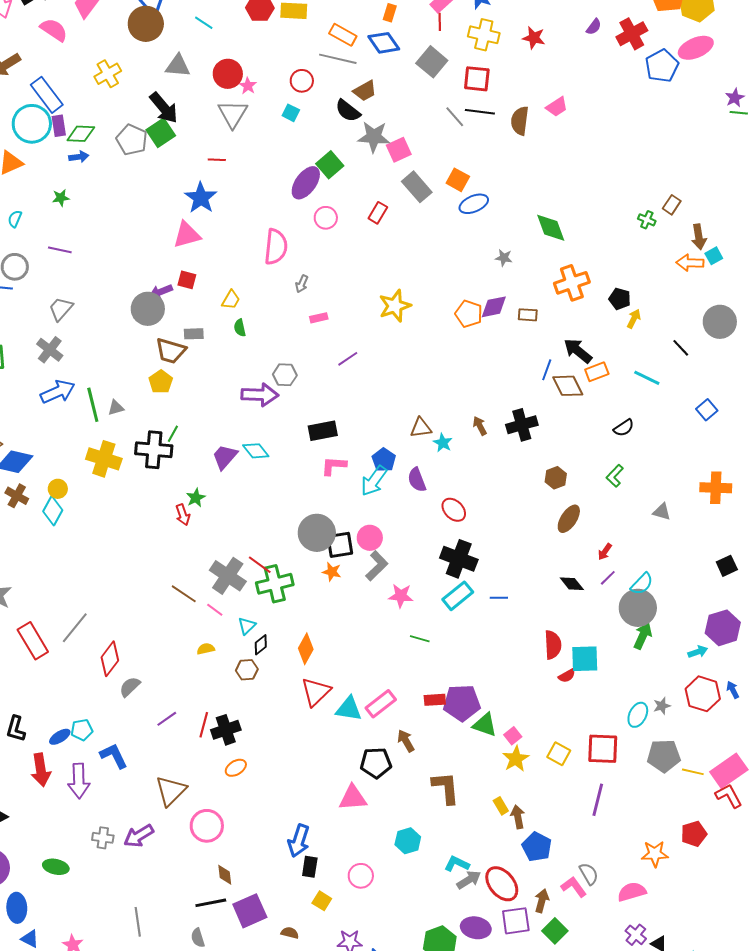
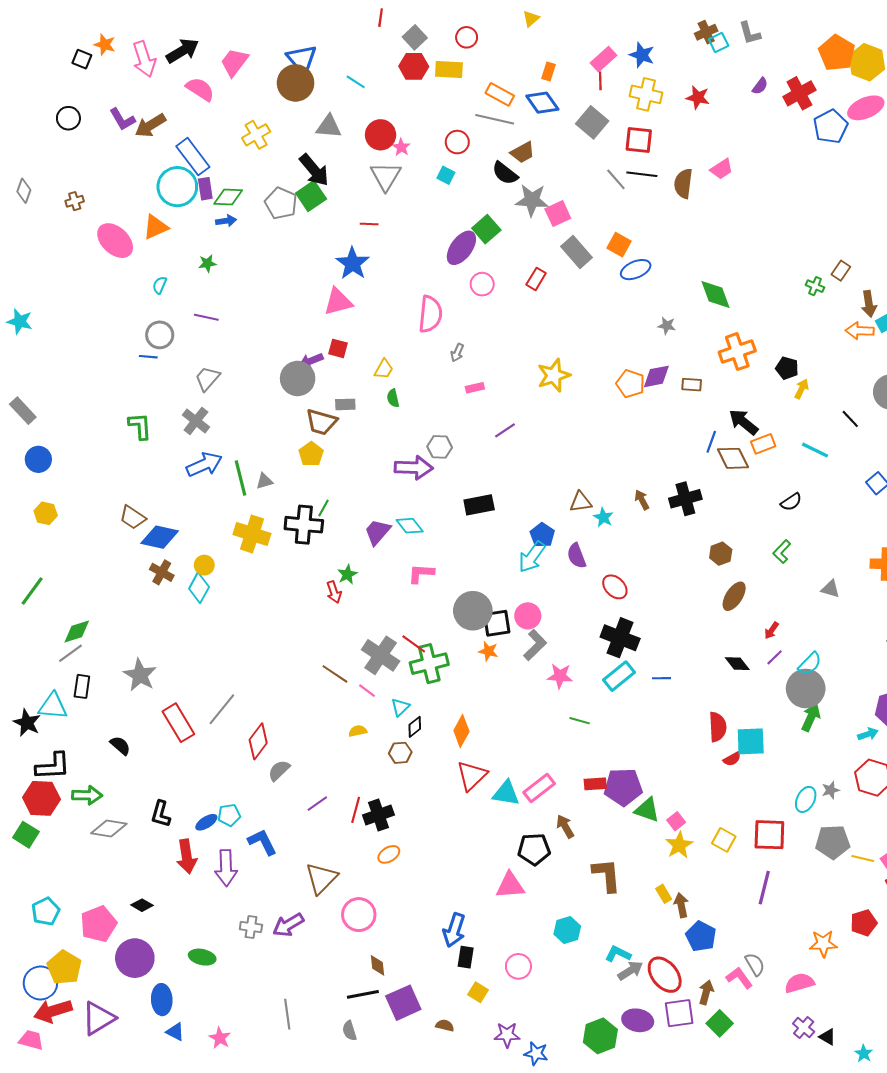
pink L-shape: (334, 466) -> (421, 573), moved

